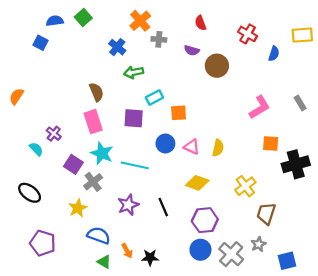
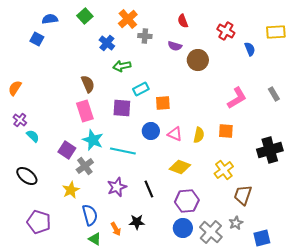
green square: (83, 18) -> (85, 16), moved
blue semicircle: (274, 54) -> (250, 49), turned -40
purple cross: (54, 134) -> (20, 120), moved
orange square: (271, 143) -> (226, 131), moved
blue semicircle: (99, 235) -> (90, 215), turned 55
black star: (150, 257) -> (137, 222), moved

